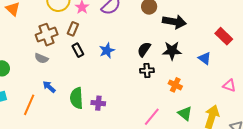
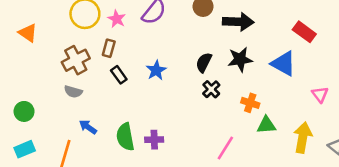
blue triangle: (205, 58) -> (283, 64), size x1.5
black cross: (147, 71) -> (211, 89), turned -32
pink triangle: (229, 86) -> (320, 94), turned 40
green triangle: (185, 113) -> (266, 125), moved, turned -35

